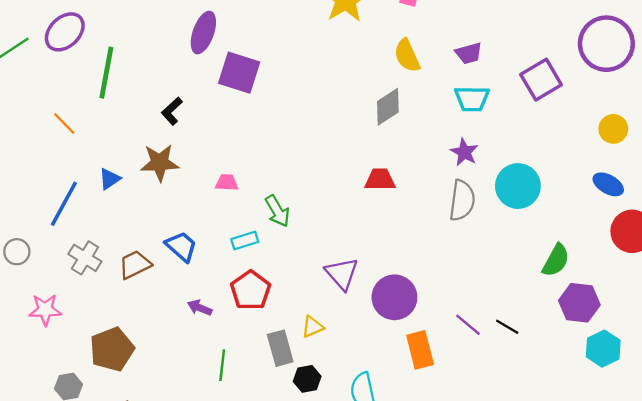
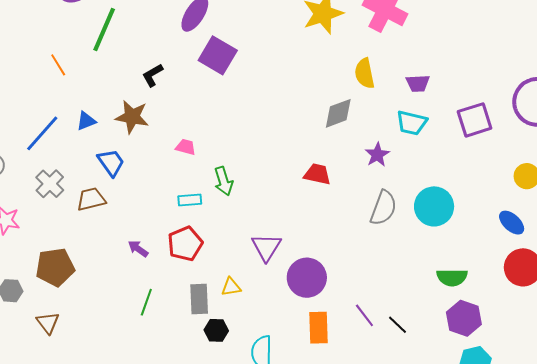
purple star: (464, 152) -> (377, 155), moved
blue trapezoid: (181, 246) -> (111, 162), moved
green semicircle: (556, 260) -> (452, 277), turned 48

